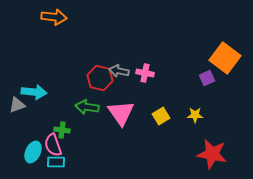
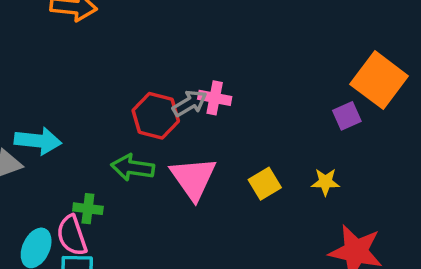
gray arrow: (119, 71) -> (190, 103), turned 138
pink cross: (145, 73) -> (215, 98), moved

